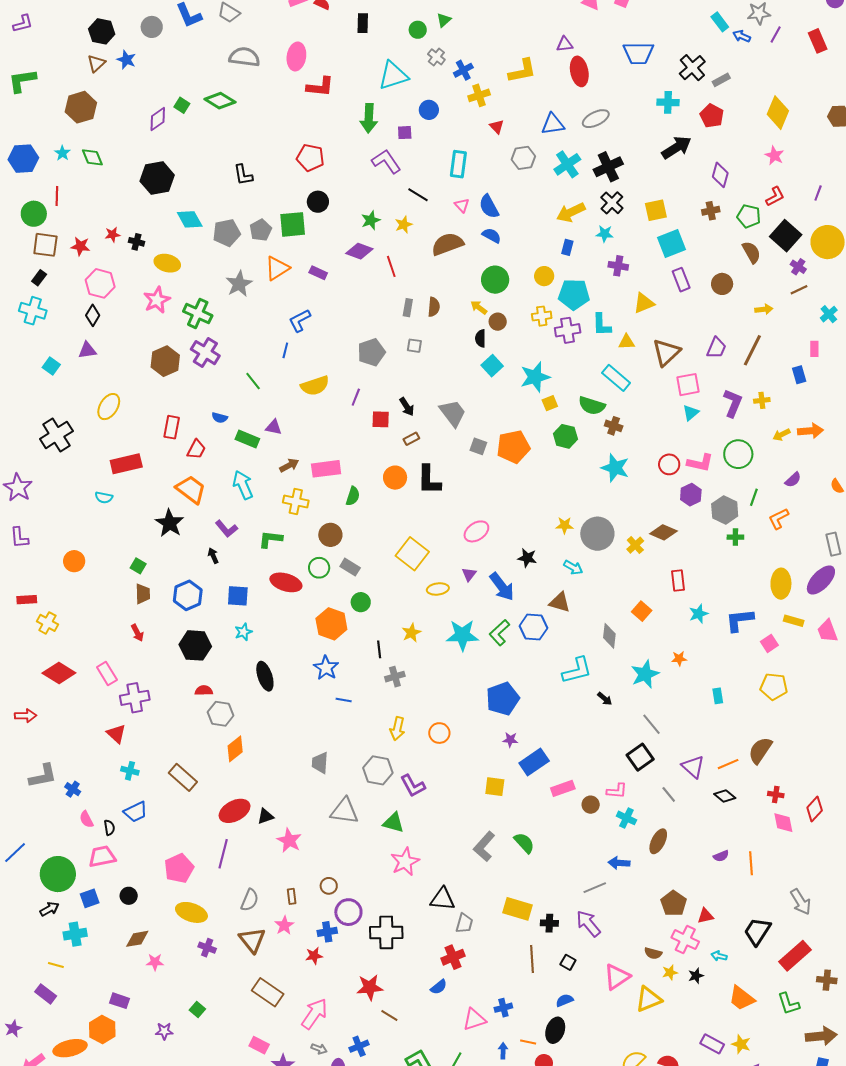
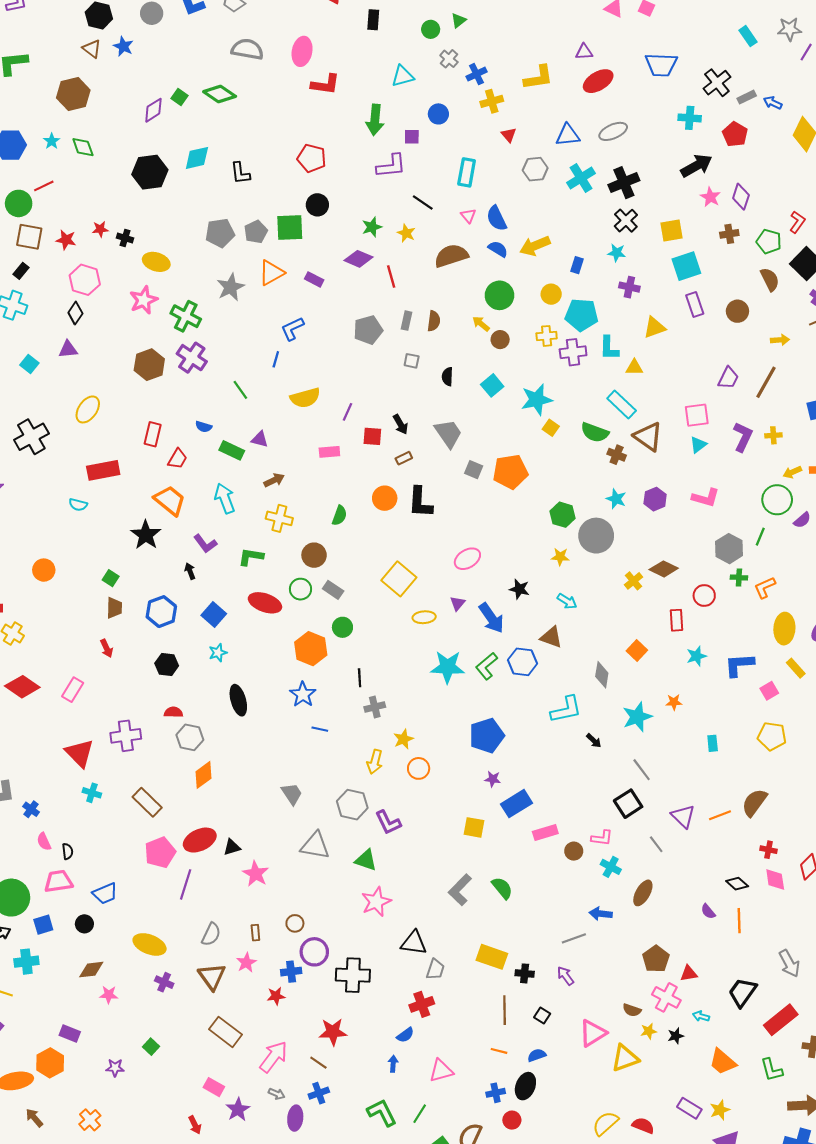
blue arrow: (742, 36) -> (773, 103), moved
brown triangle: (96, 63) -> (92, 49), turned -42
red ellipse: (579, 71) -> (598, 81), turned 68
cyan triangle: (393, 75) -> (403, 76), size x0.7
pink star: (774, 155) -> (710, 197), moved
purple L-shape: (386, 161) -> (391, 166), turned 116
red line: (57, 196) -> (44, 186), turned 60
red L-shape: (775, 196) -> (797, 222), turned -30
yellow arrow: (571, 212) -> (535, 246), moved
cyan diamond: (190, 219) -> (197, 158), moved, turned -76
yellow star: (404, 225) -> (406, 233), turned -30
black semicircle: (480, 338) -> (447, 377), moved
gray pentagon: (371, 352) -> (368, 330), moved
brown triangle: (666, 352) -> (648, 437), moved, turned -44
yellow square: (550, 403) -> (551, 428), turned -35
green hexagon: (565, 436) -> (563, 515), moved
green circle: (738, 454) -> (777, 500), moved
red circle: (669, 464) -> (704, 595), moved
cyan star: (615, 468) -> (616, 499), size x0.7
pink rectangle: (326, 469) -> (329, 452), moved, size x0.7
purple hexagon: (691, 495) -> (655, 499), moved
orange L-shape: (779, 519) -> (765, 587), moved
gray circle: (597, 534) -> (596, 536), moved
blue square: (238, 596) -> (214, 615), turned 35
yellow rectangle: (794, 621) -> (796, 668), turned 30
yellow star: (411, 633) -> (403, 739), moved
black hexagon: (195, 645) -> (167, 664), size x0.7
pink rectangle: (107, 674) -> (73, 690), turned 60
purple cross: (135, 698) -> (126, 736), moved
red triangle: (116, 734) -> (80, 753), size x1.4
gray trapezoid: (320, 763) -> (292, 794), turned 140
black diamond: (725, 796) -> (737, 884), moved
blue trapezoid: (136, 812) -> (105, 893), moved
purple semicircle: (721, 856) -> (708, 911), turned 70
pink pentagon: (179, 868) -> (160, 852), moved
purple arrow: (588, 924) -> (565, 976), size x0.7
blue cross: (503, 1008) -> (496, 1093), moved
brown line: (389, 1016) -> (318, 1063), moved
orange line: (528, 1042) -> (499, 1051), moved
yellow star: (741, 1044) -> (720, 1110), turned 30
blue arrow: (503, 1051) -> (393, 1064), moved

